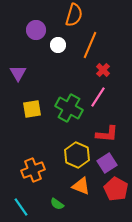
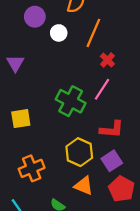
yellow square: (32, 109) -> (21, 119), moved

